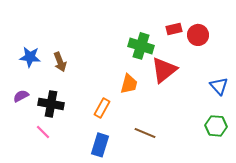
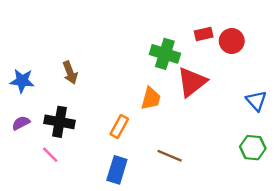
blue star: (30, 57) -> (22, 81), moved
purple semicircle: (21, 96) -> (21, 123), moved

